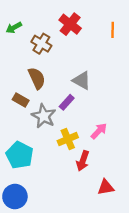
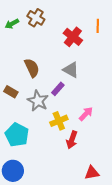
red cross: (70, 24) -> (73, 37), moved
brown cross: (41, 44) -> (36, 18), moved
brown rectangle: (21, 100) -> (11, 92), moved
red triangle: (106, 187) -> (92, 173), moved

